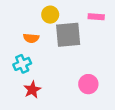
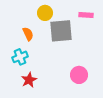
orange semicircle: (31, 38) -> (28, 34), turned -120

